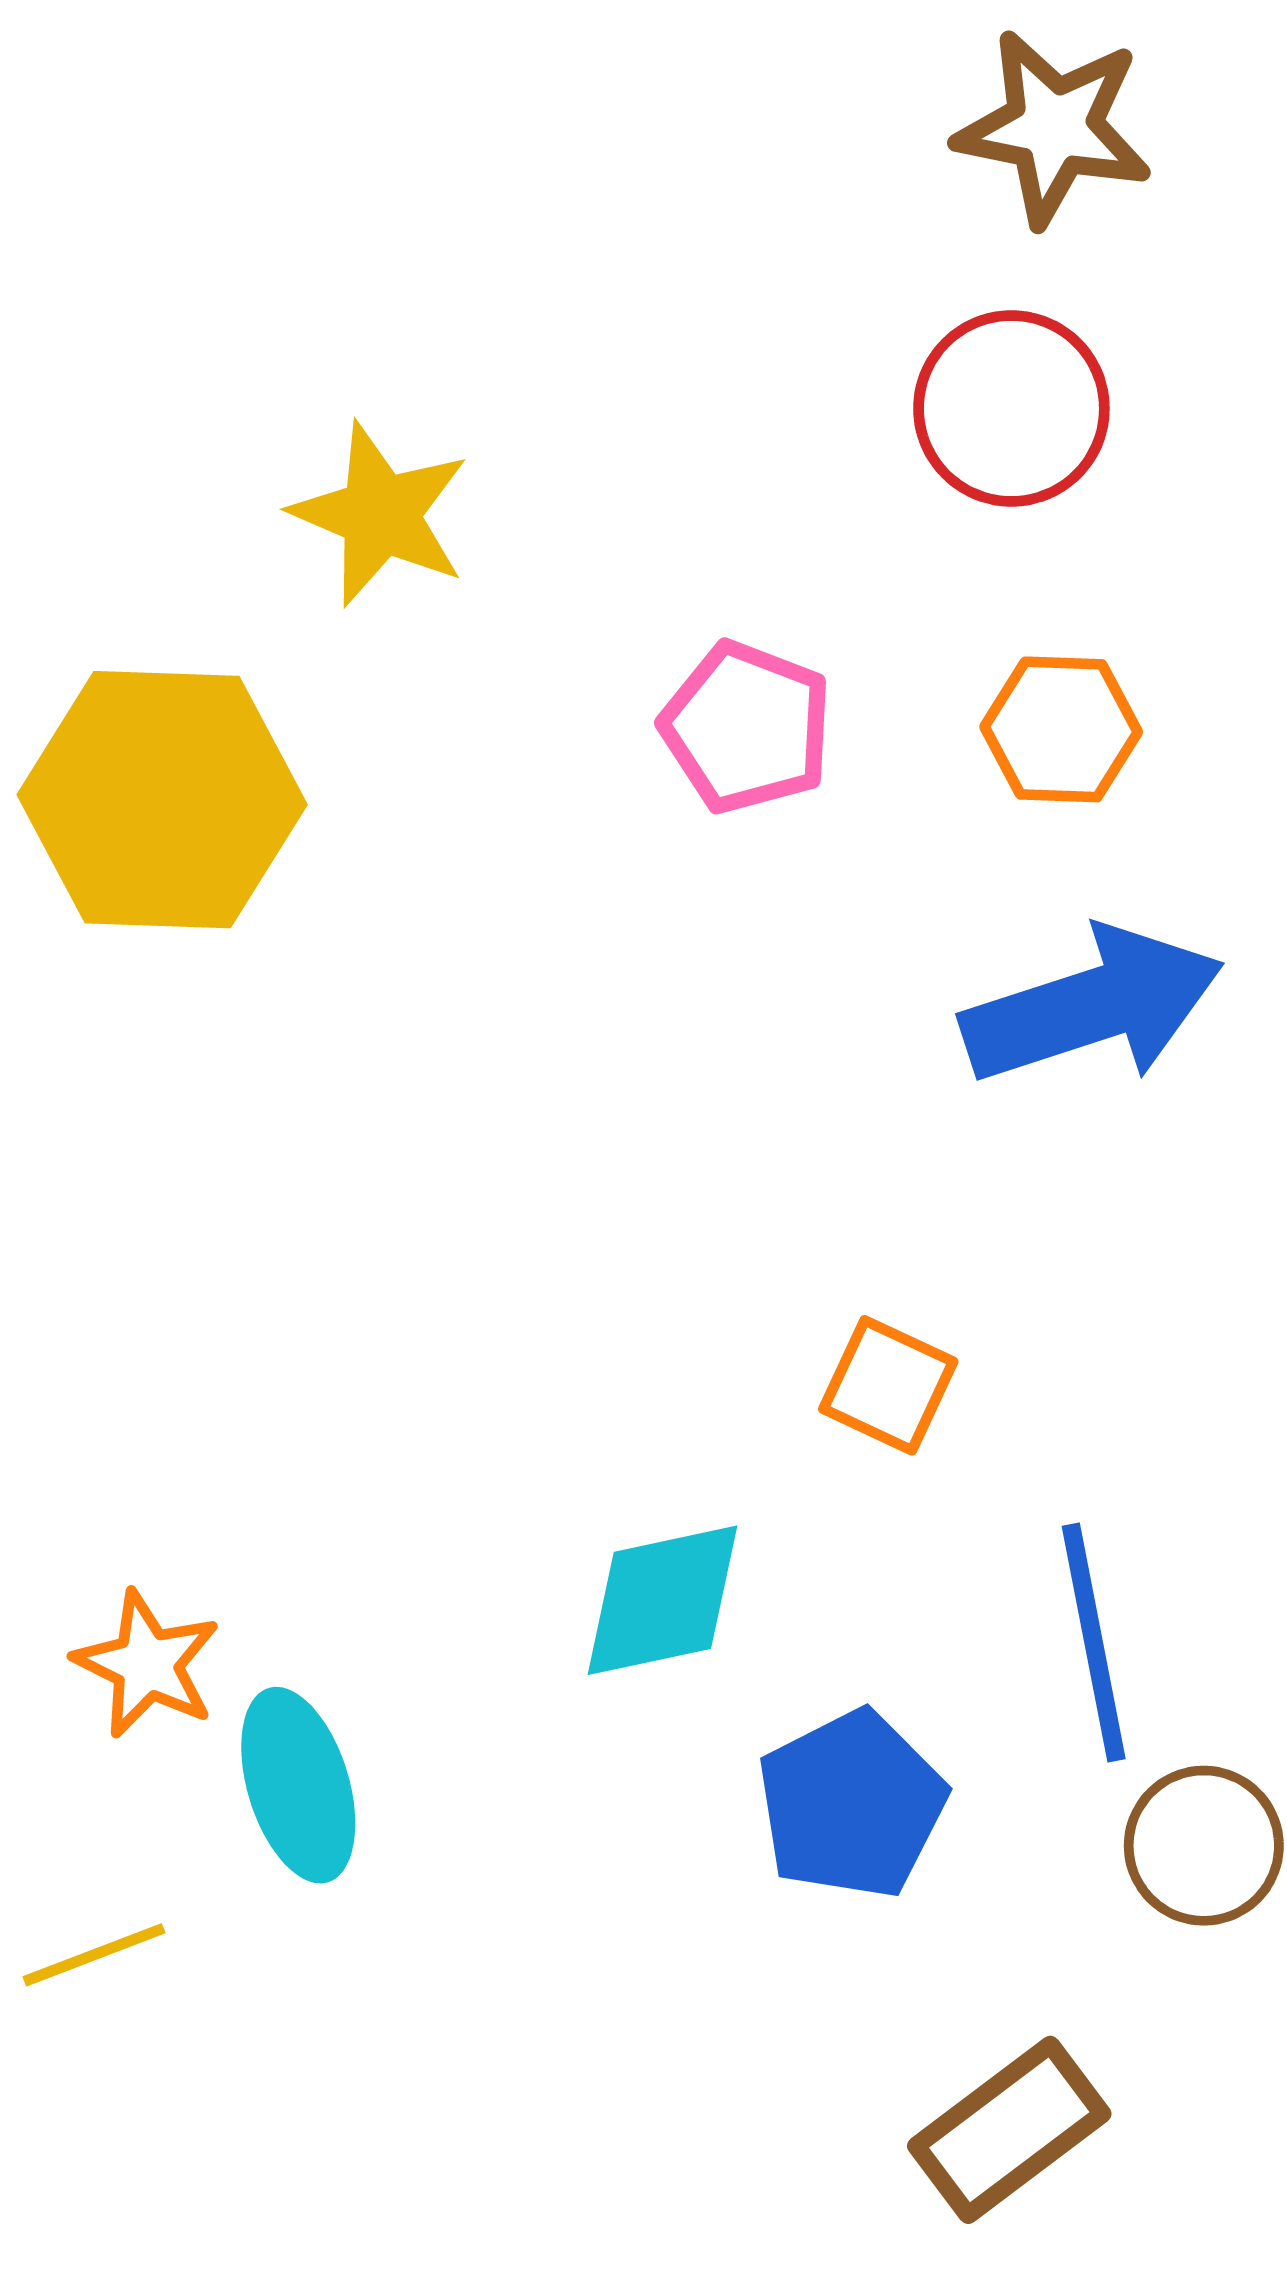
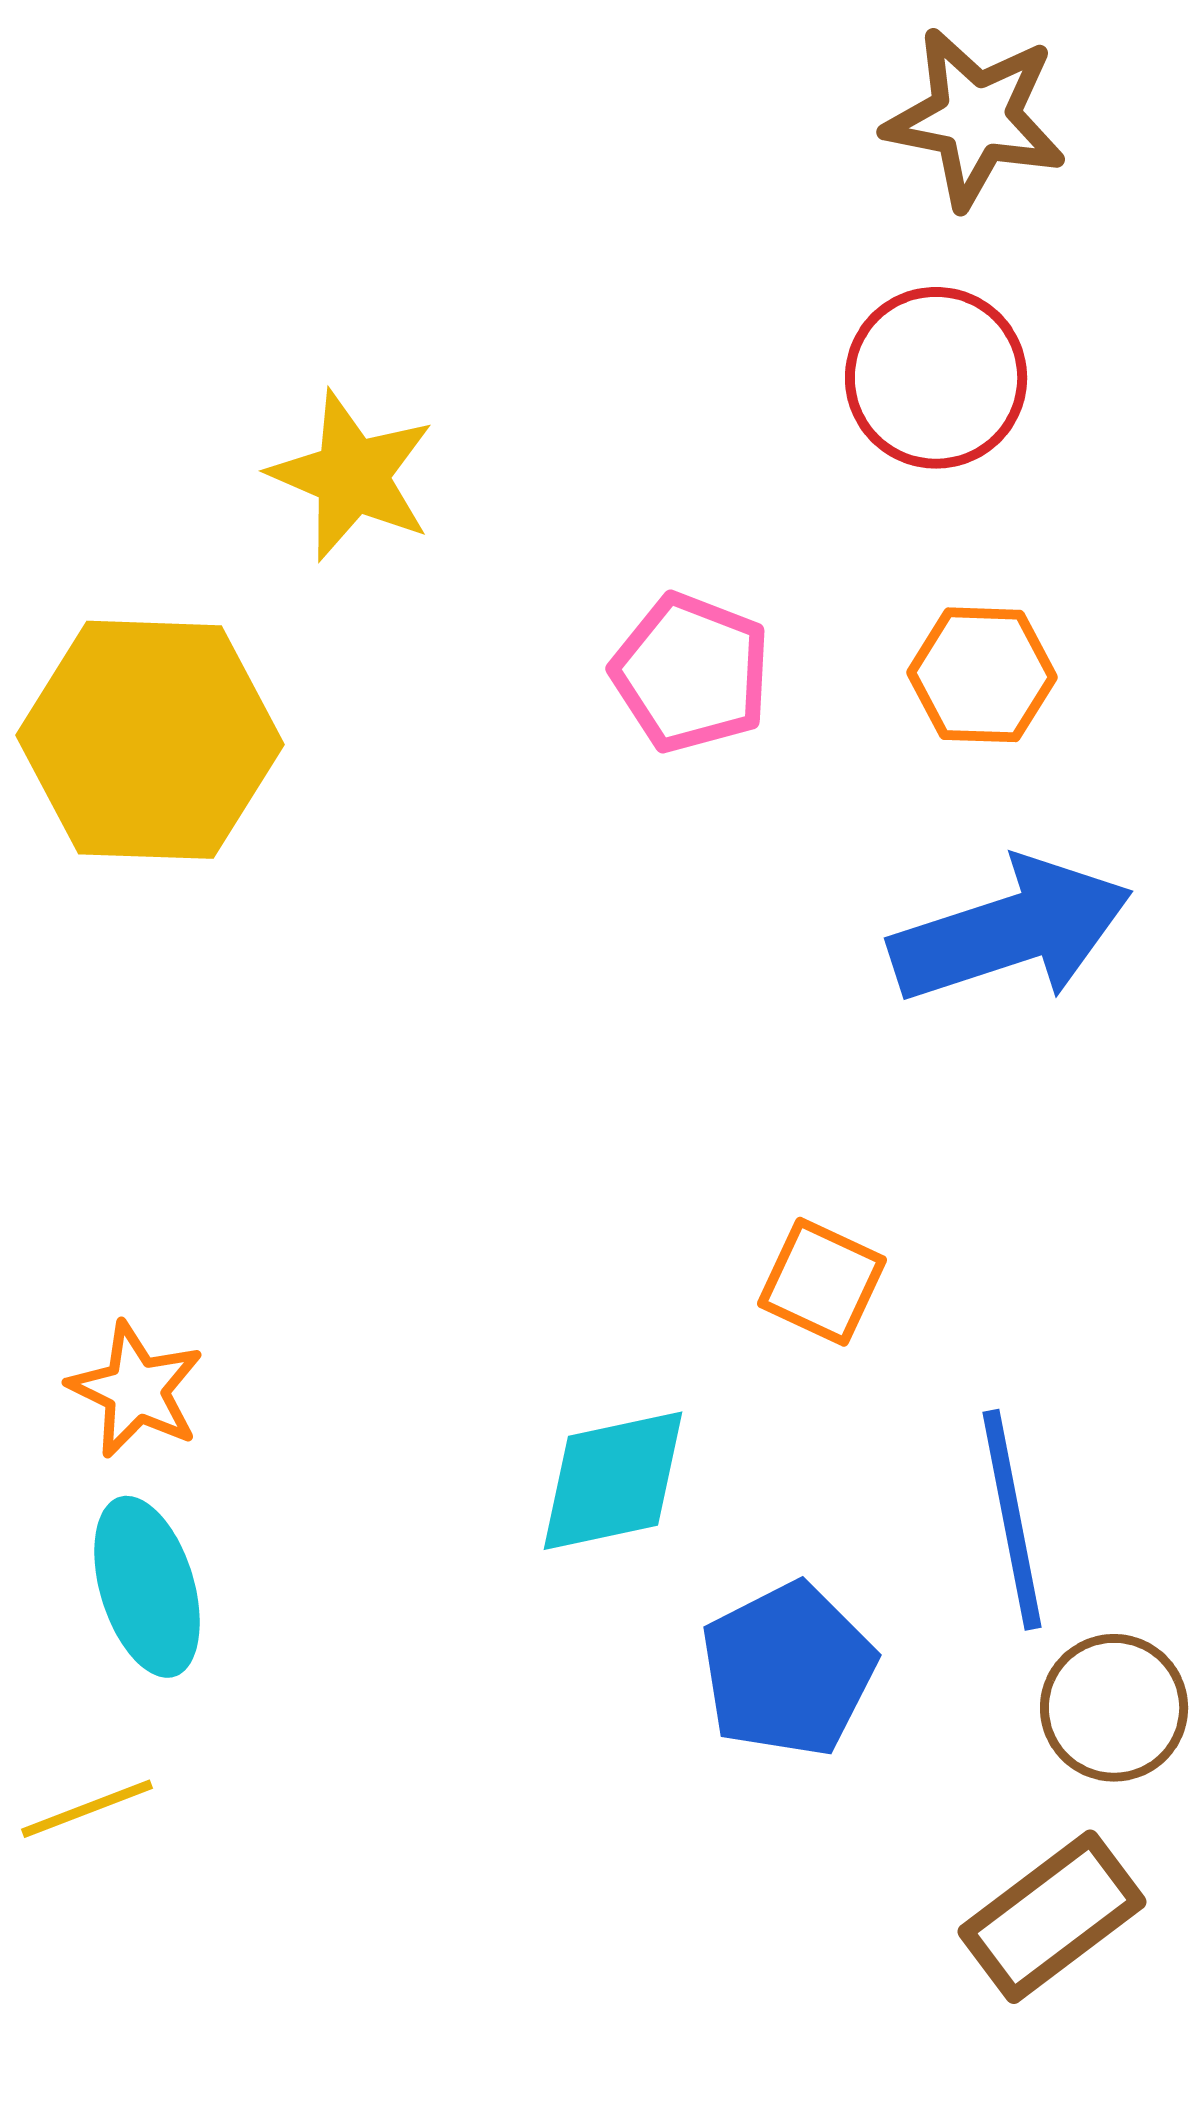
orange star: (147, 1664) -> (136, 1390), moved
cyan ellipse: (298, 1785) -> (147, 1587), moved
brown rectangle: (1009, 2130) -> (1052, 1917), moved

